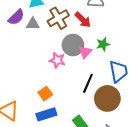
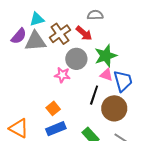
gray triangle: (33, 24) -> (35, 41), size x1.6
green star: (103, 44) -> (106, 56), size x1.6
pink triangle: (85, 52) -> (106, 75), moved, turned -48

